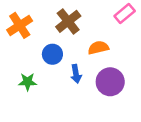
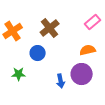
orange semicircle: (98, 48) -> (88, 50), moved
blue arrow: (76, 74) -> (61, 81), moved

